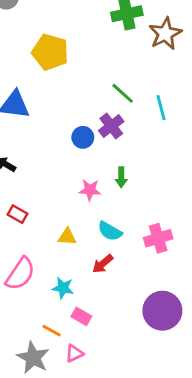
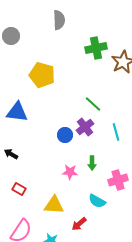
cyan line: (161, 108) -> (116, 132), moved
cyan semicircle: (110, 231) -> (97, 201), moved
yellow triangle: (67, 237) -> (54, 205), size x1.5
pink cross: (158, 238) -> (118, 180), moved

